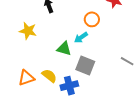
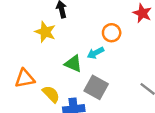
yellow star: (28, 31) -> (45, 32), moved
orange triangle: (26, 78) -> (25, 79), moved

